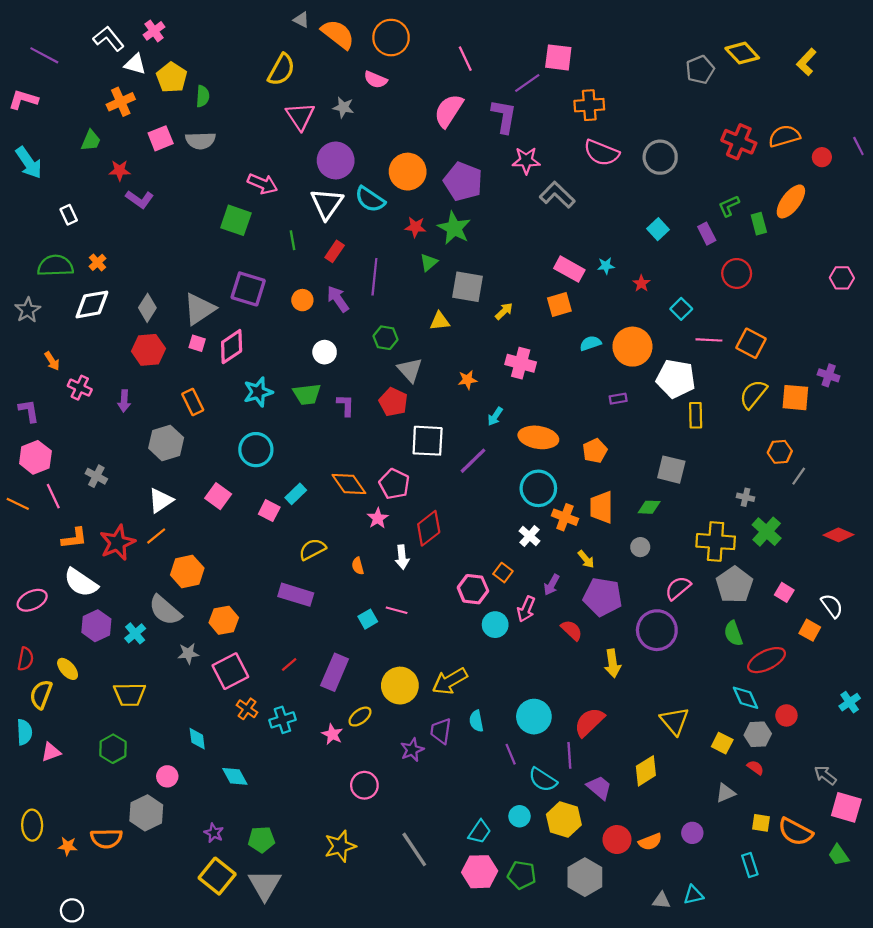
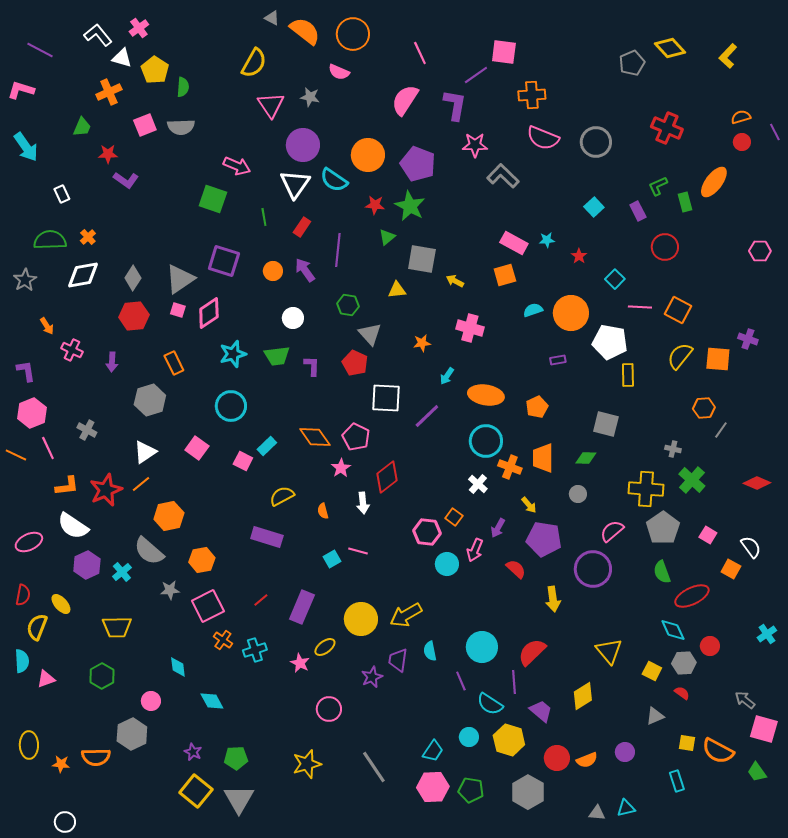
orange semicircle: (784, 136) -> (741, 117), moved, size x0.7
yellow arrow: (504, 311) -> (455, 281), turned -108

